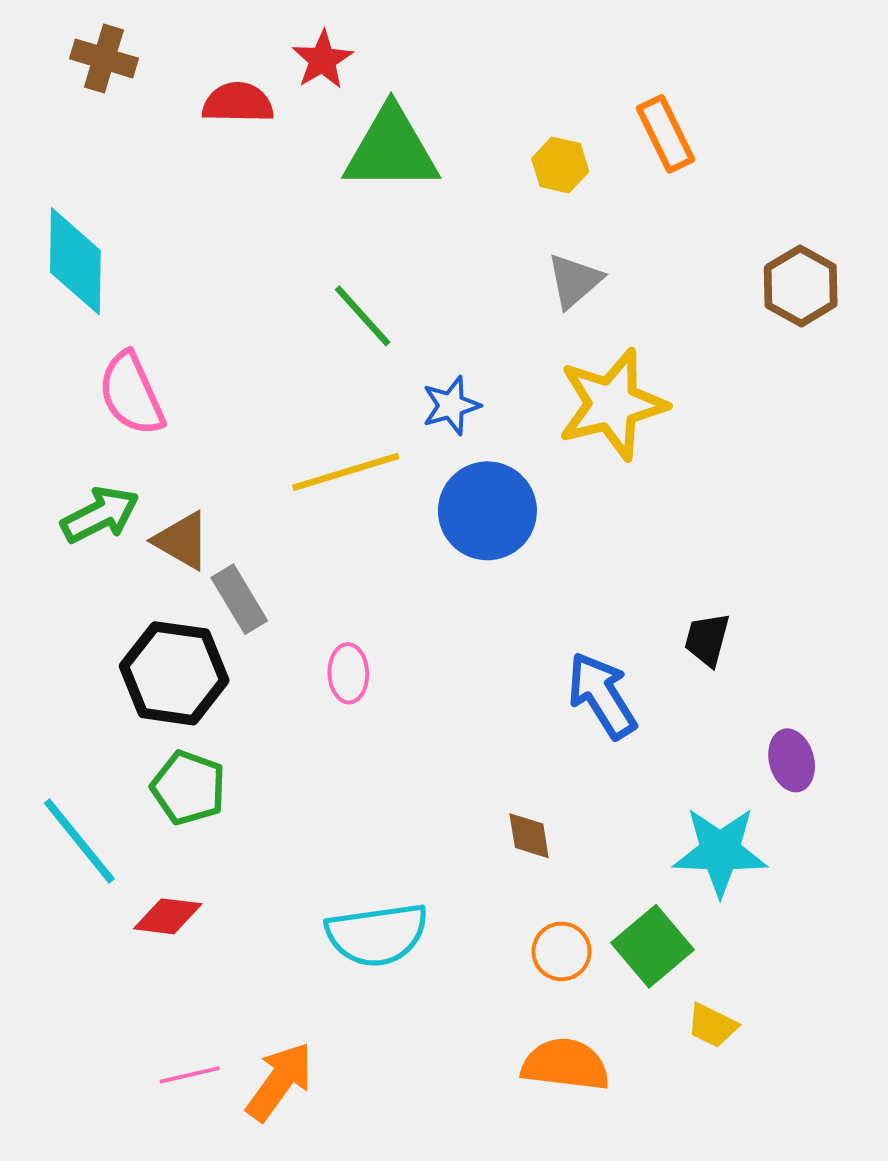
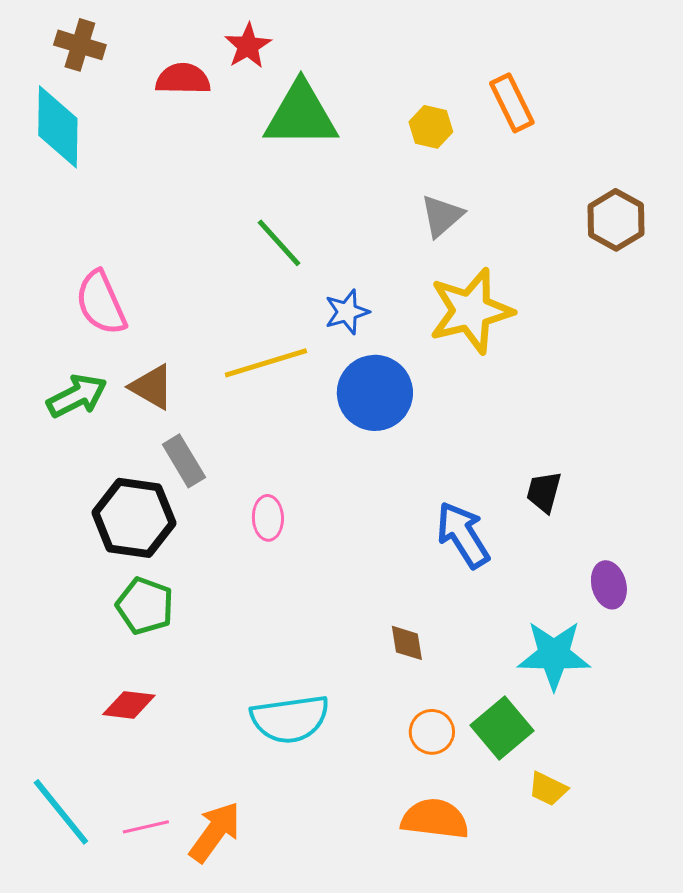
cyan diamond: (75, 261) -> (58, 127), moved
brown triangle: (182, 541) -> (152, 387), moved
cyan line: (79, 841) -> (61, 812), moved

